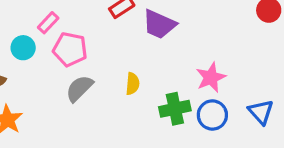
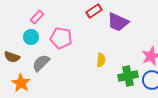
pink rectangle: (48, 23) -> (37, 17), moved
gray semicircle: (79, 88) -> (41, 63), moved

